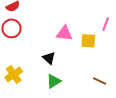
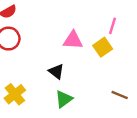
pink line: (106, 24) -> (113, 26), moved
yellow square: (88, 41) -> (103, 47), turned -35

